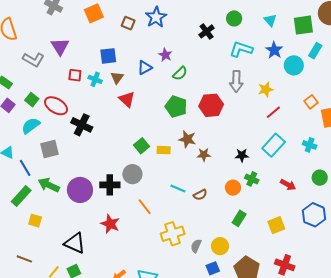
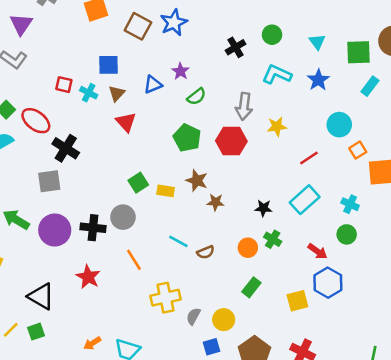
brown square: (128, 23) -> (138, 26), size x1.5
purple triangle: (60, 47) -> (21, 24), moved
cyan circle: (294, 65) -> (339, 125), moved
gray arrow: (236, 81) -> (244, 106), moved
yellow star: (266, 89) -> (277, 126), moved
gray square: (50, 149) -> (49, 181), moved
green circle: (320, 178) -> (347, 234), moved
blue hexagon: (314, 215) -> (328, 283), moved

